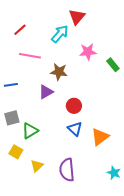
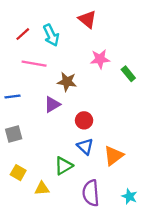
red triangle: (77, 17) -> (87, 19), turned -30
cyan arrow: (60, 34) -> (51, 35), moved, turned 114
green triangle: (30, 131) -> (64, 166), moved
yellow triangle: (37, 166) -> (42, 188), turned 40
purple semicircle: (67, 170) -> (91, 193), moved

